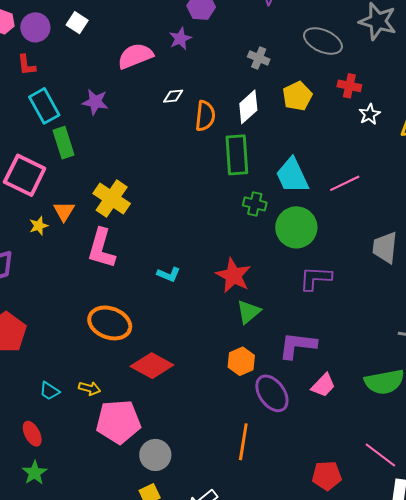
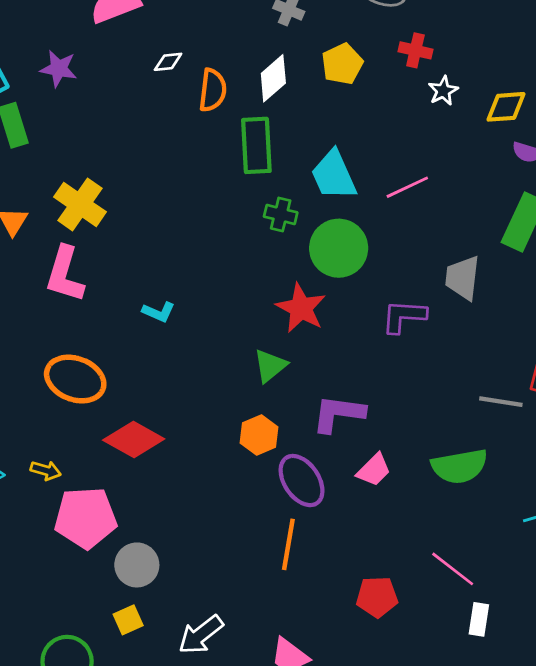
red star: (233, 276) -> (301, 308), moved
purple L-shape: (316, 278) -> (404, 316), moved
orange line: (243, 442) -> (288, 544), moved

